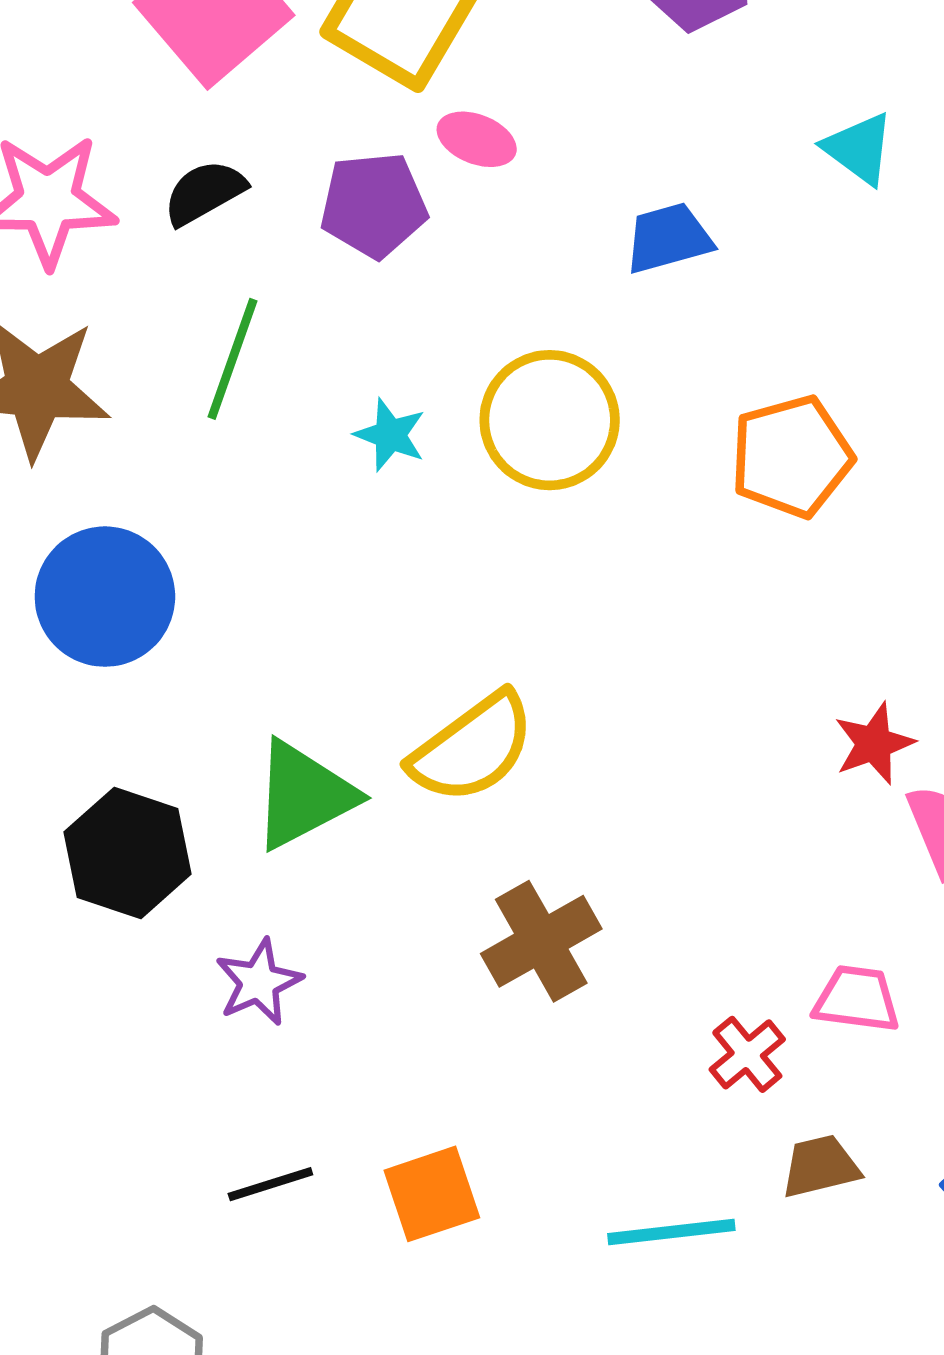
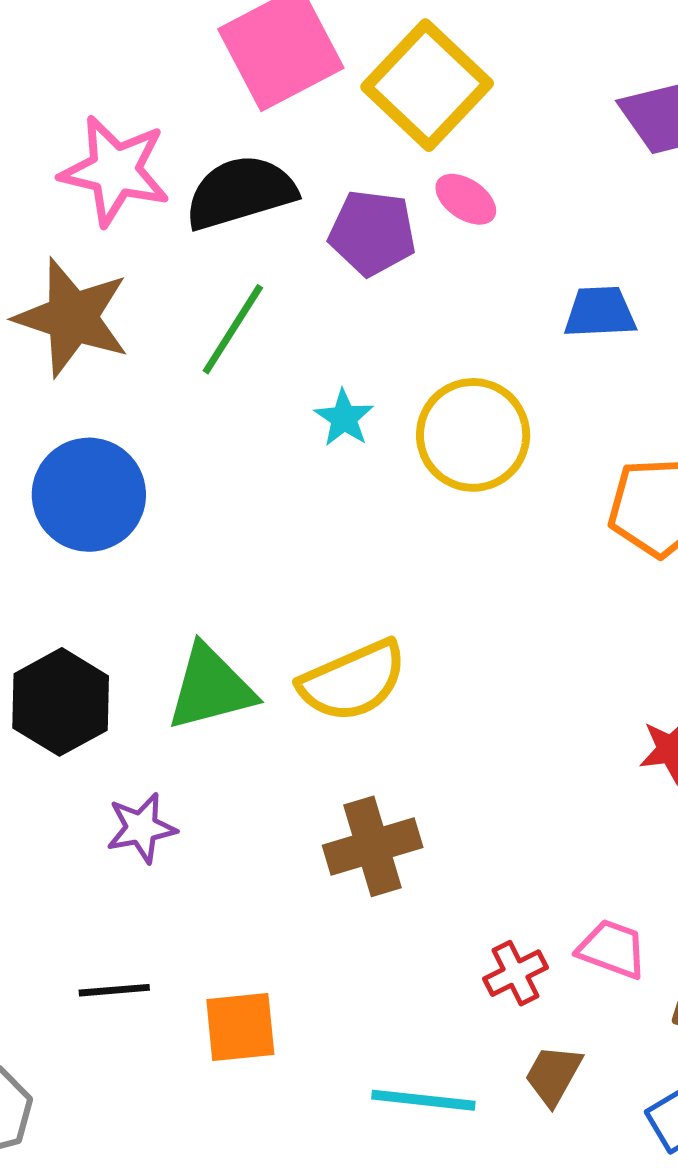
black semicircle: (204, 193) -> (240, 192), size x1.6
brown trapezoid: (820, 1166) -> (553, 1075), turned -60

